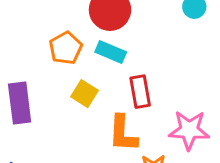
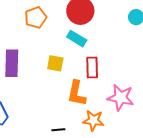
orange pentagon: (66, 48) -> (36, 18), moved
yellow square: (84, 94) -> (55, 63), turned -30

